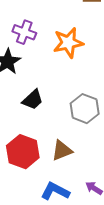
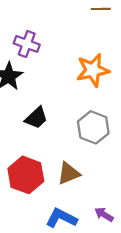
orange star: (68, 43) -> (93, 70), moved

